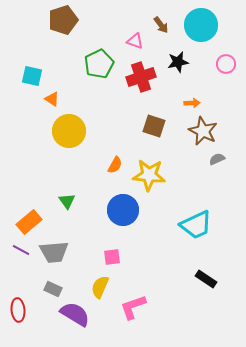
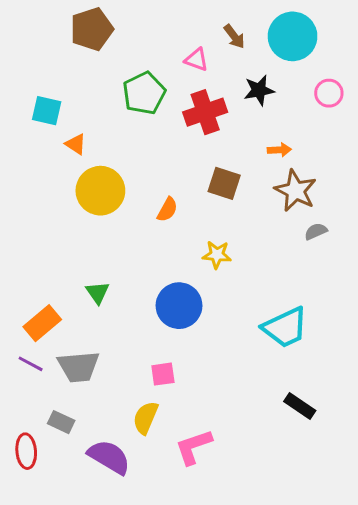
orange semicircle: (115, 165) -> (167, 210), moved
yellow star: (149, 175) -> (217, 255), size x0.6
gray rectangle: (53, 289) -> (61, 422), moved

